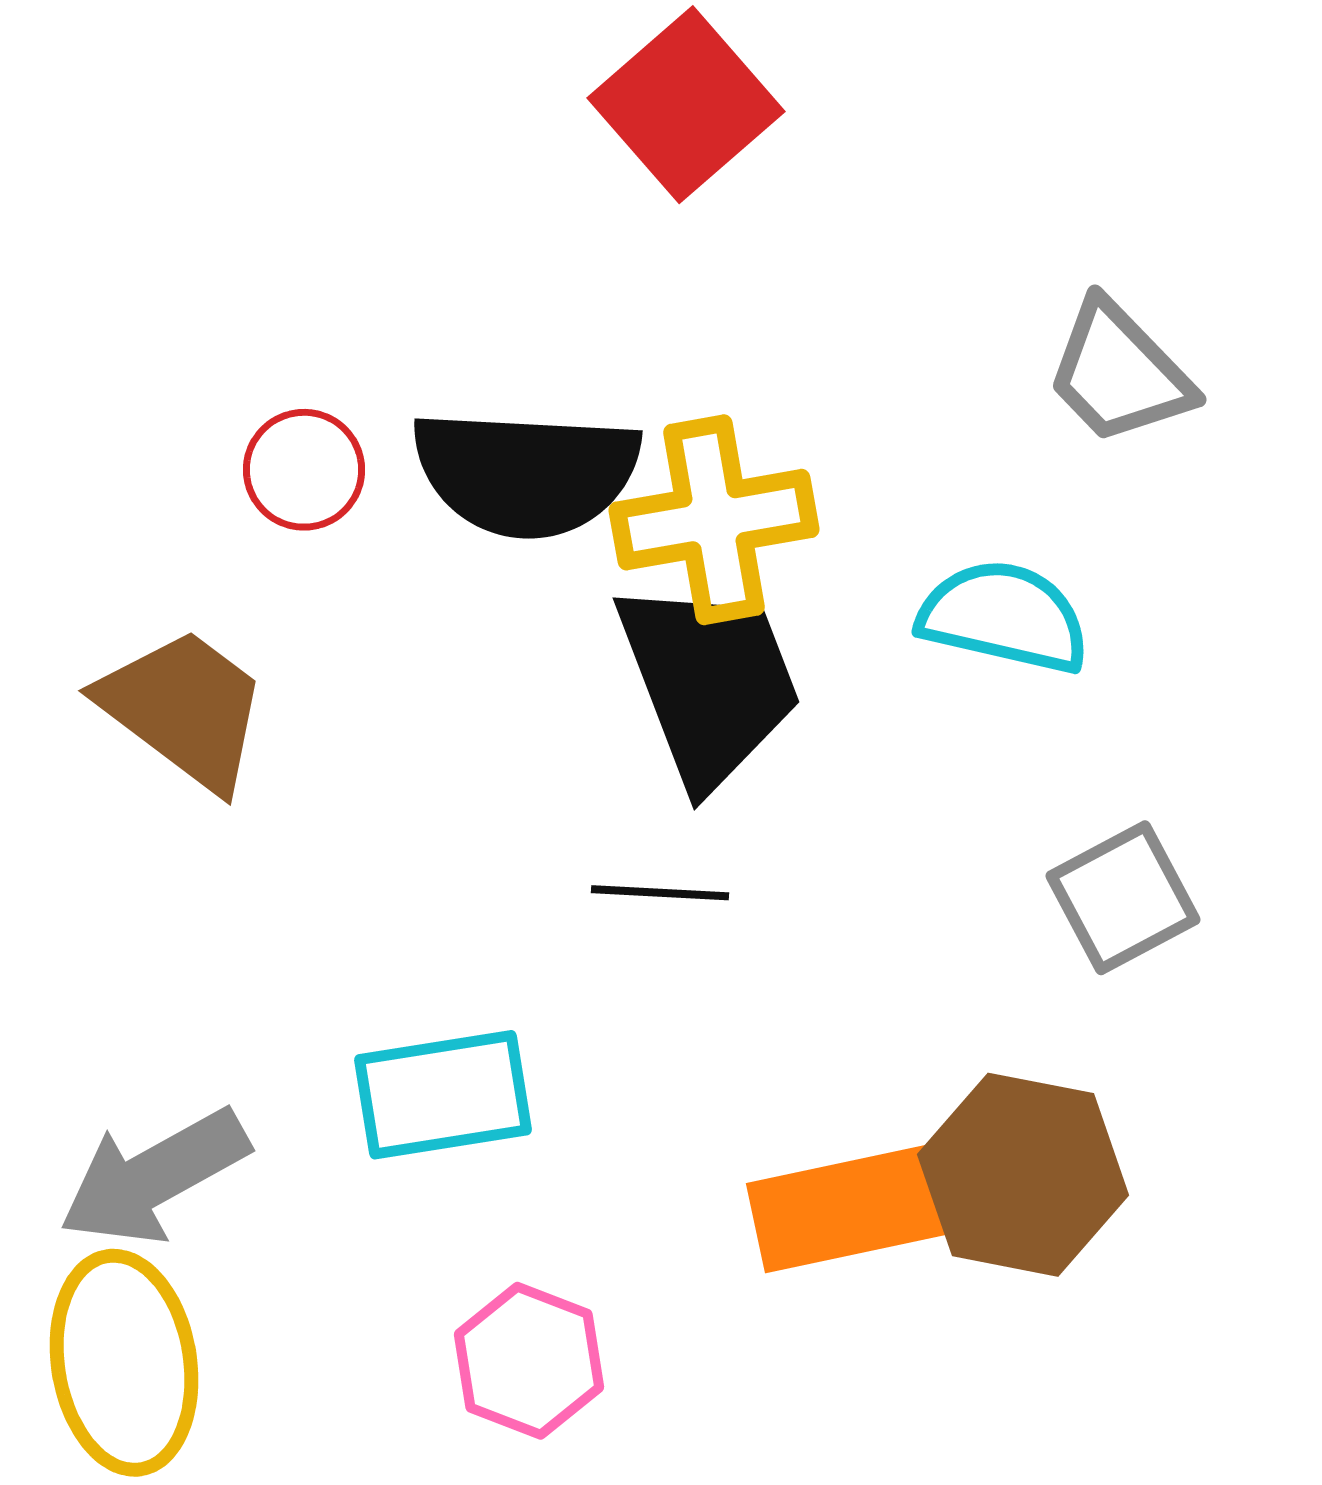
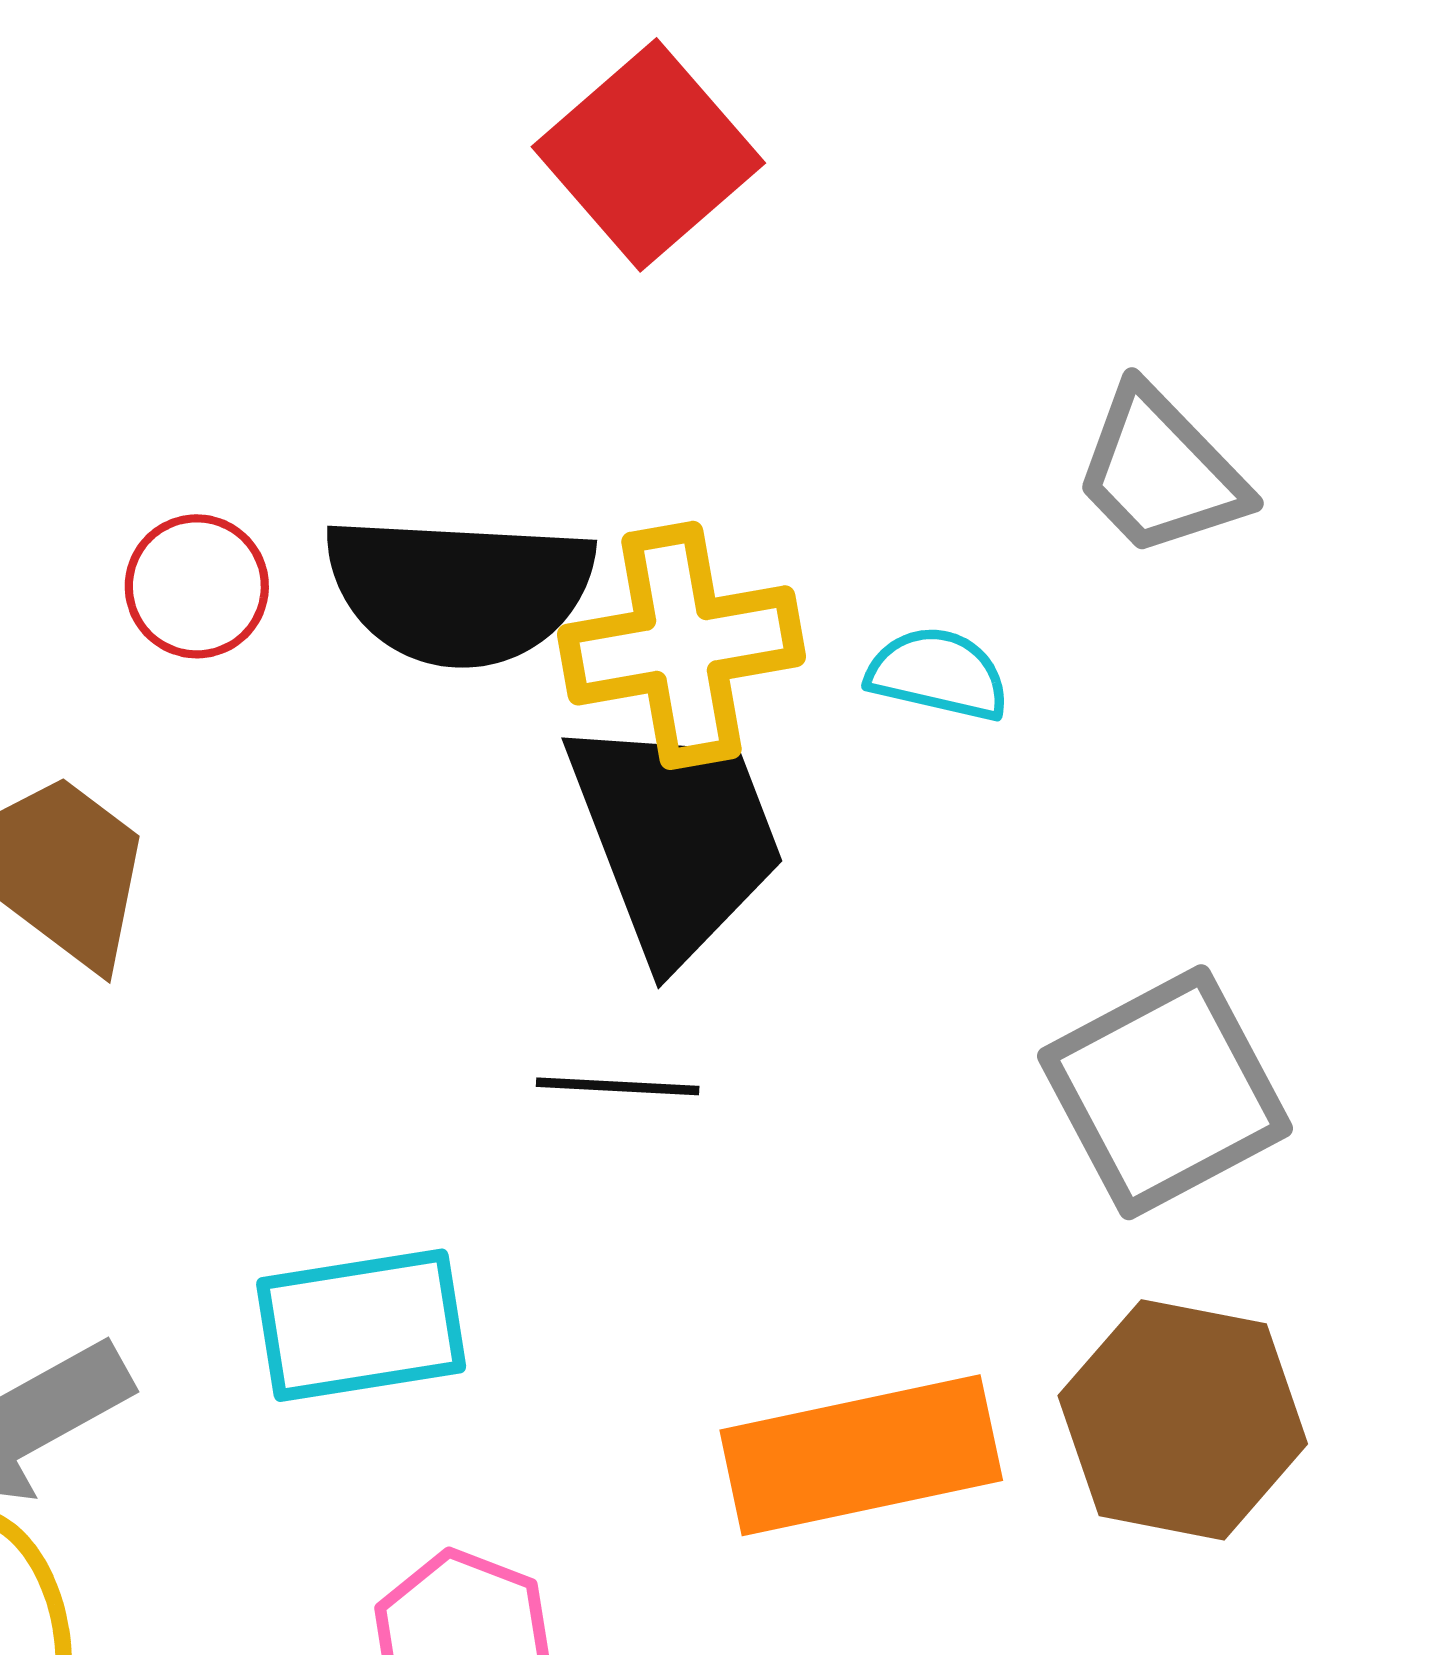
cyan semicircle: (1004, 617) -> (938, 674), moved, size x0.7
gray square: (1123, 898) -> (1165, 1092), size x1.4
brown hexagon: (1023, 1175) -> (1183, 1420), moved

